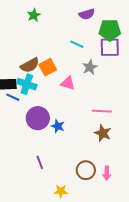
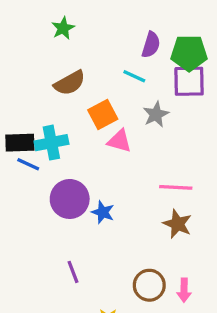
purple semicircle: (87, 14) -> (151, 45), moved, turned -56
brown semicircle: (30, 65) -> (70, 83), moved
orange square: (48, 67) -> (103, 114), moved
cyan cross: (27, 84) -> (51, 143), turned -30

